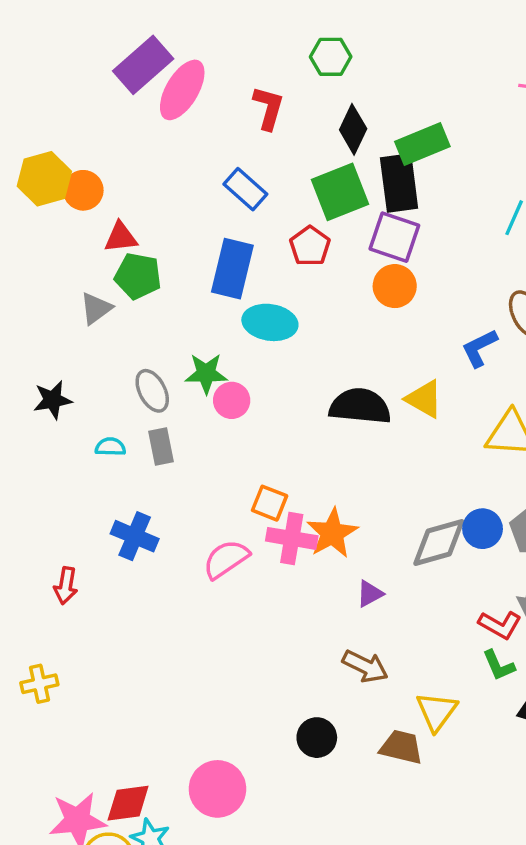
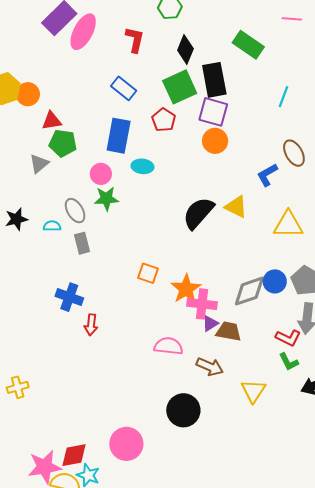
green rectangle: (422, 144) -> (248, 45), moved, turned 60
cyan ellipse: (270, 322) -> (142, 166), size x0.7
pink circle: (232, 400) -> (101, 174), moved
black semicircle: (360, 406) -> (198, 213), turned -51
cyan semicircle: (110, 447) -> (52, 226), moved
pink cross: (292, 538) -> (202, 304), moved
pink semicircle: (226, 559) -> (168, 346), moved, turned 44
red arrow: (66, 586) -> (91, 325), moved
black circle: (317, 738) -> (183, 410), size x1.4
brown trapezoid: (401, 747) -> (229, 331), moved

